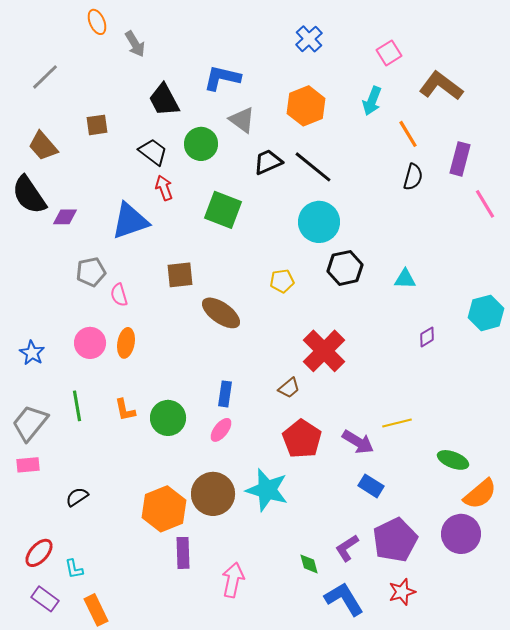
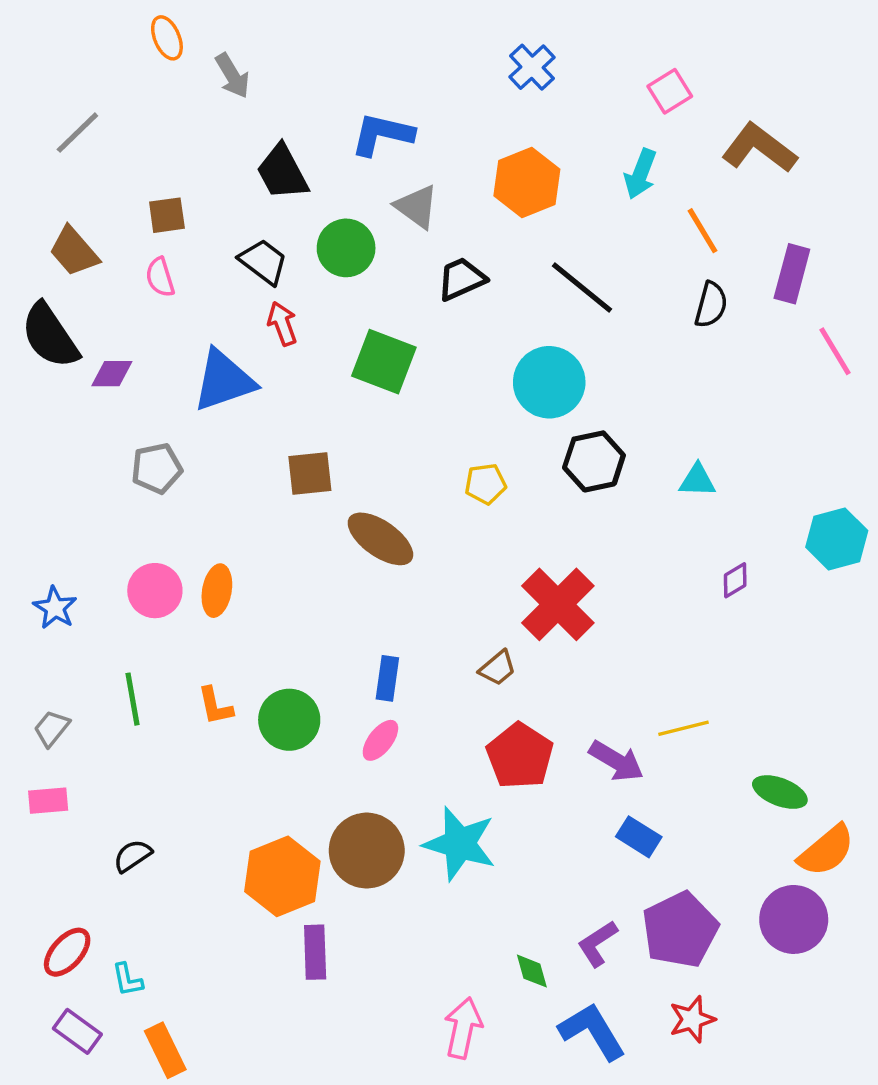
black line: (313, 167) -> (582, 288), moved
pink semicircle: (119, 295) -> (160, 277), moved
gray trapezoid: (30, 423) -> (52, 728), size x0.6
pink arrow: (233, 580) -> (463, 1028), moved

